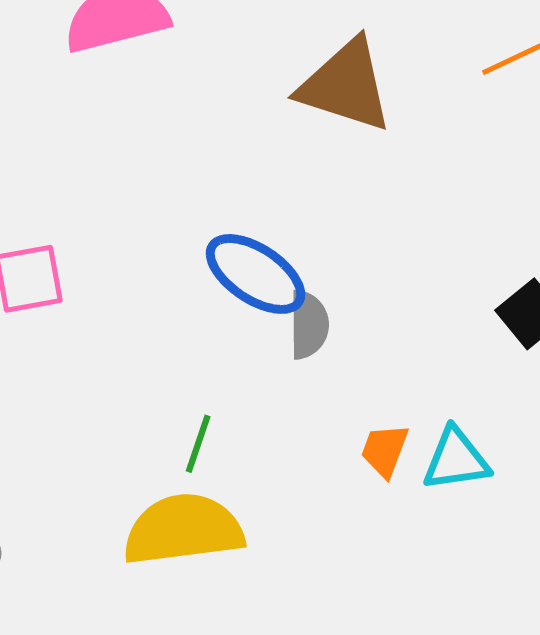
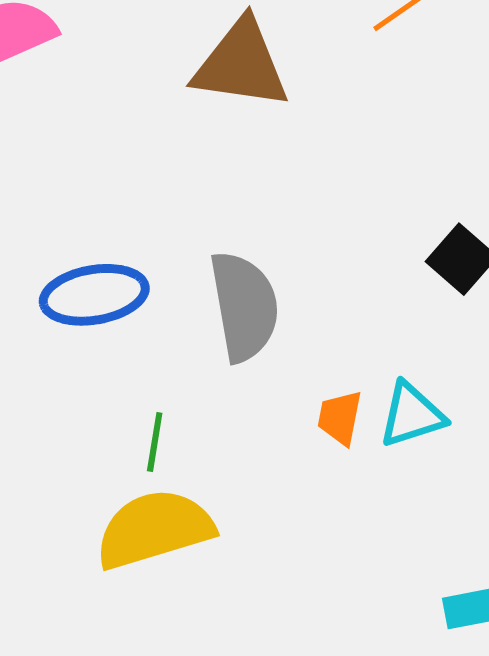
blue ellipse: (255, 274) -> (94, 295), moved, turned -34
gray semicircle: (309, 325) -> (244, 306), size x1.6

